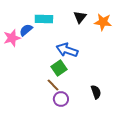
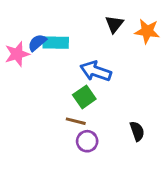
cyan rectangle: (44, 19) -> (56, 43), moved
brown line: (53, 85) -> (76, 121), turned -32

